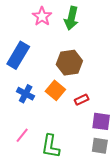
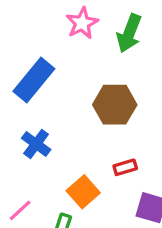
orange square: (55, 90) -> (83, 192), moved

